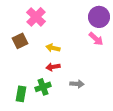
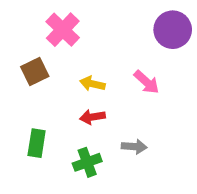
pink arrow: (96, 39) -> (146, 82), moved
green cross: (43, 87) -> (87, 162), moved
green rectangle: (21, 94) -> (37, 143), moved

